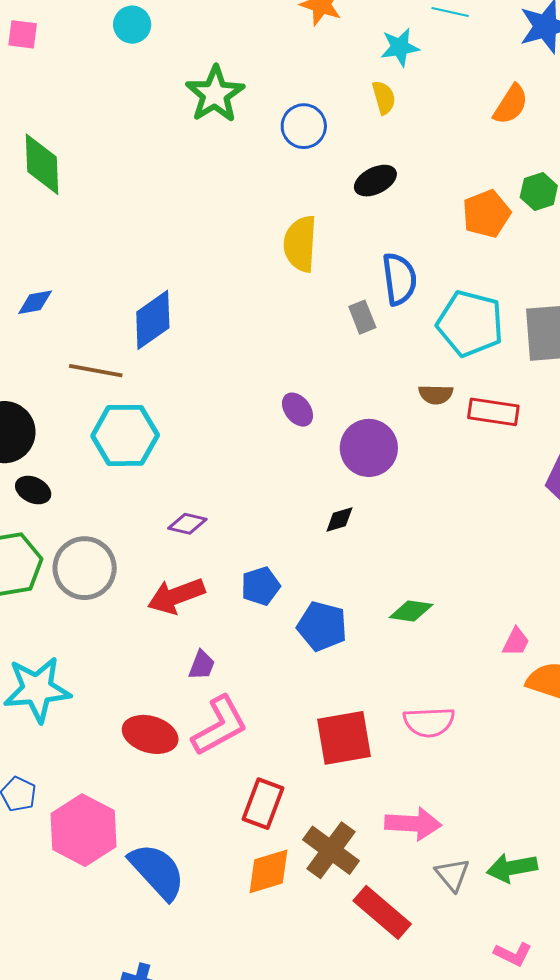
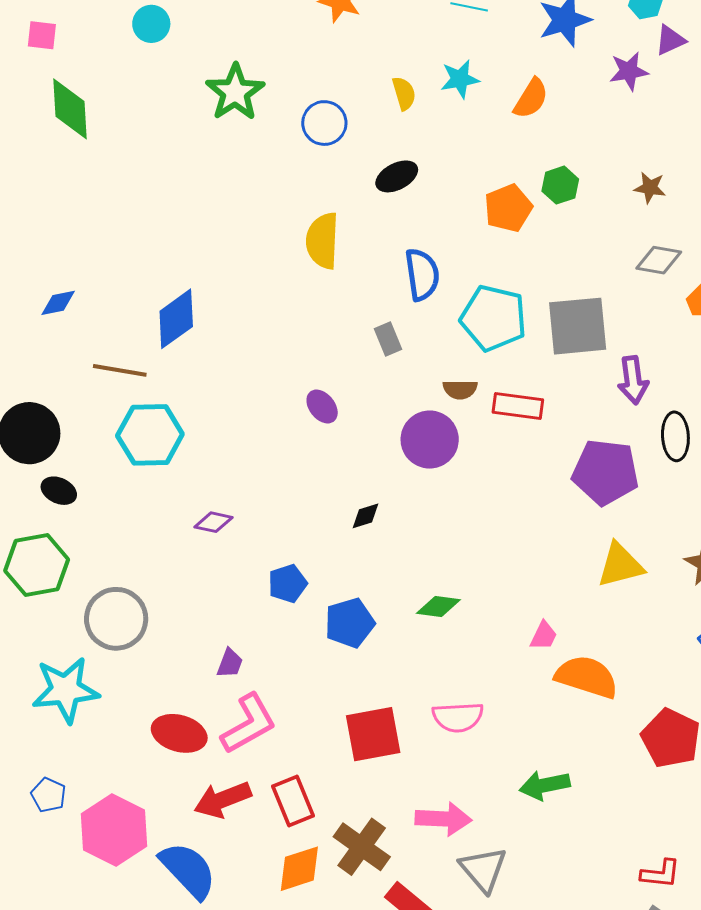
cyan star: (400, 47) -> (460, 79), moved
green diamond: (42, 164) -> (70, 109), moved
gray rectangle: (362, 317) -> (388, 339), moved
purple circle: (369, 448) -> (430, 440), moved
gray circle: (85, 568) -> (116, 619), moved
red arrow: (176, 596) -> (223, 800), moved
blue pentagon: (322, 626) -> (350, 623), turned -30
red rectangle: (263, 804) -> (293, 801), turned -42
green arrow: (512, 868) -> (545, 785), moved
gray triangle: (452, 875) -> (483, 869), size x1.4

